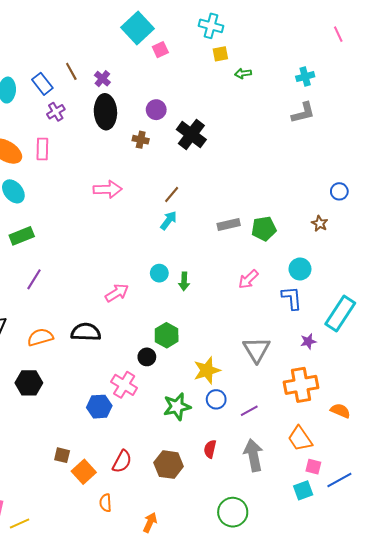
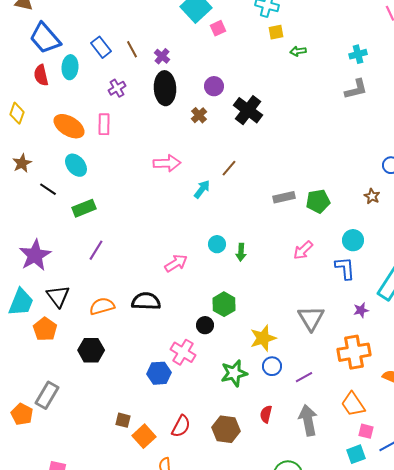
blue rectangle: (42, 84) -> (101, 47), moved
brown cross: (141, 140) -> (199, 115), turned 35
cyan arrow: (169, 220) -> (202, 189), moved

